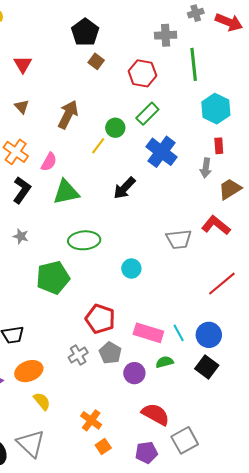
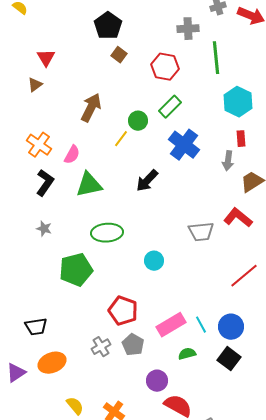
brown triangle: (22, 107) -> (35, 85), moved, turned 35
pink rectangle: (148, 333) -> (171, 325), turned -48
purple circle: (134, 373) -> (157, 381), moved
yellow semicircle: (42, 401) -> (75, 406), moved

